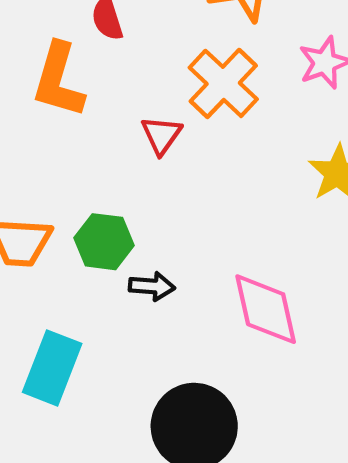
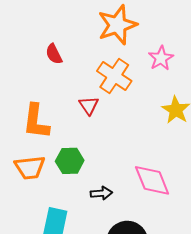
orange L-shape: (59, 80) -> (36, 121), moved
black arrow: (152, 286) -> (101, 193), moved

